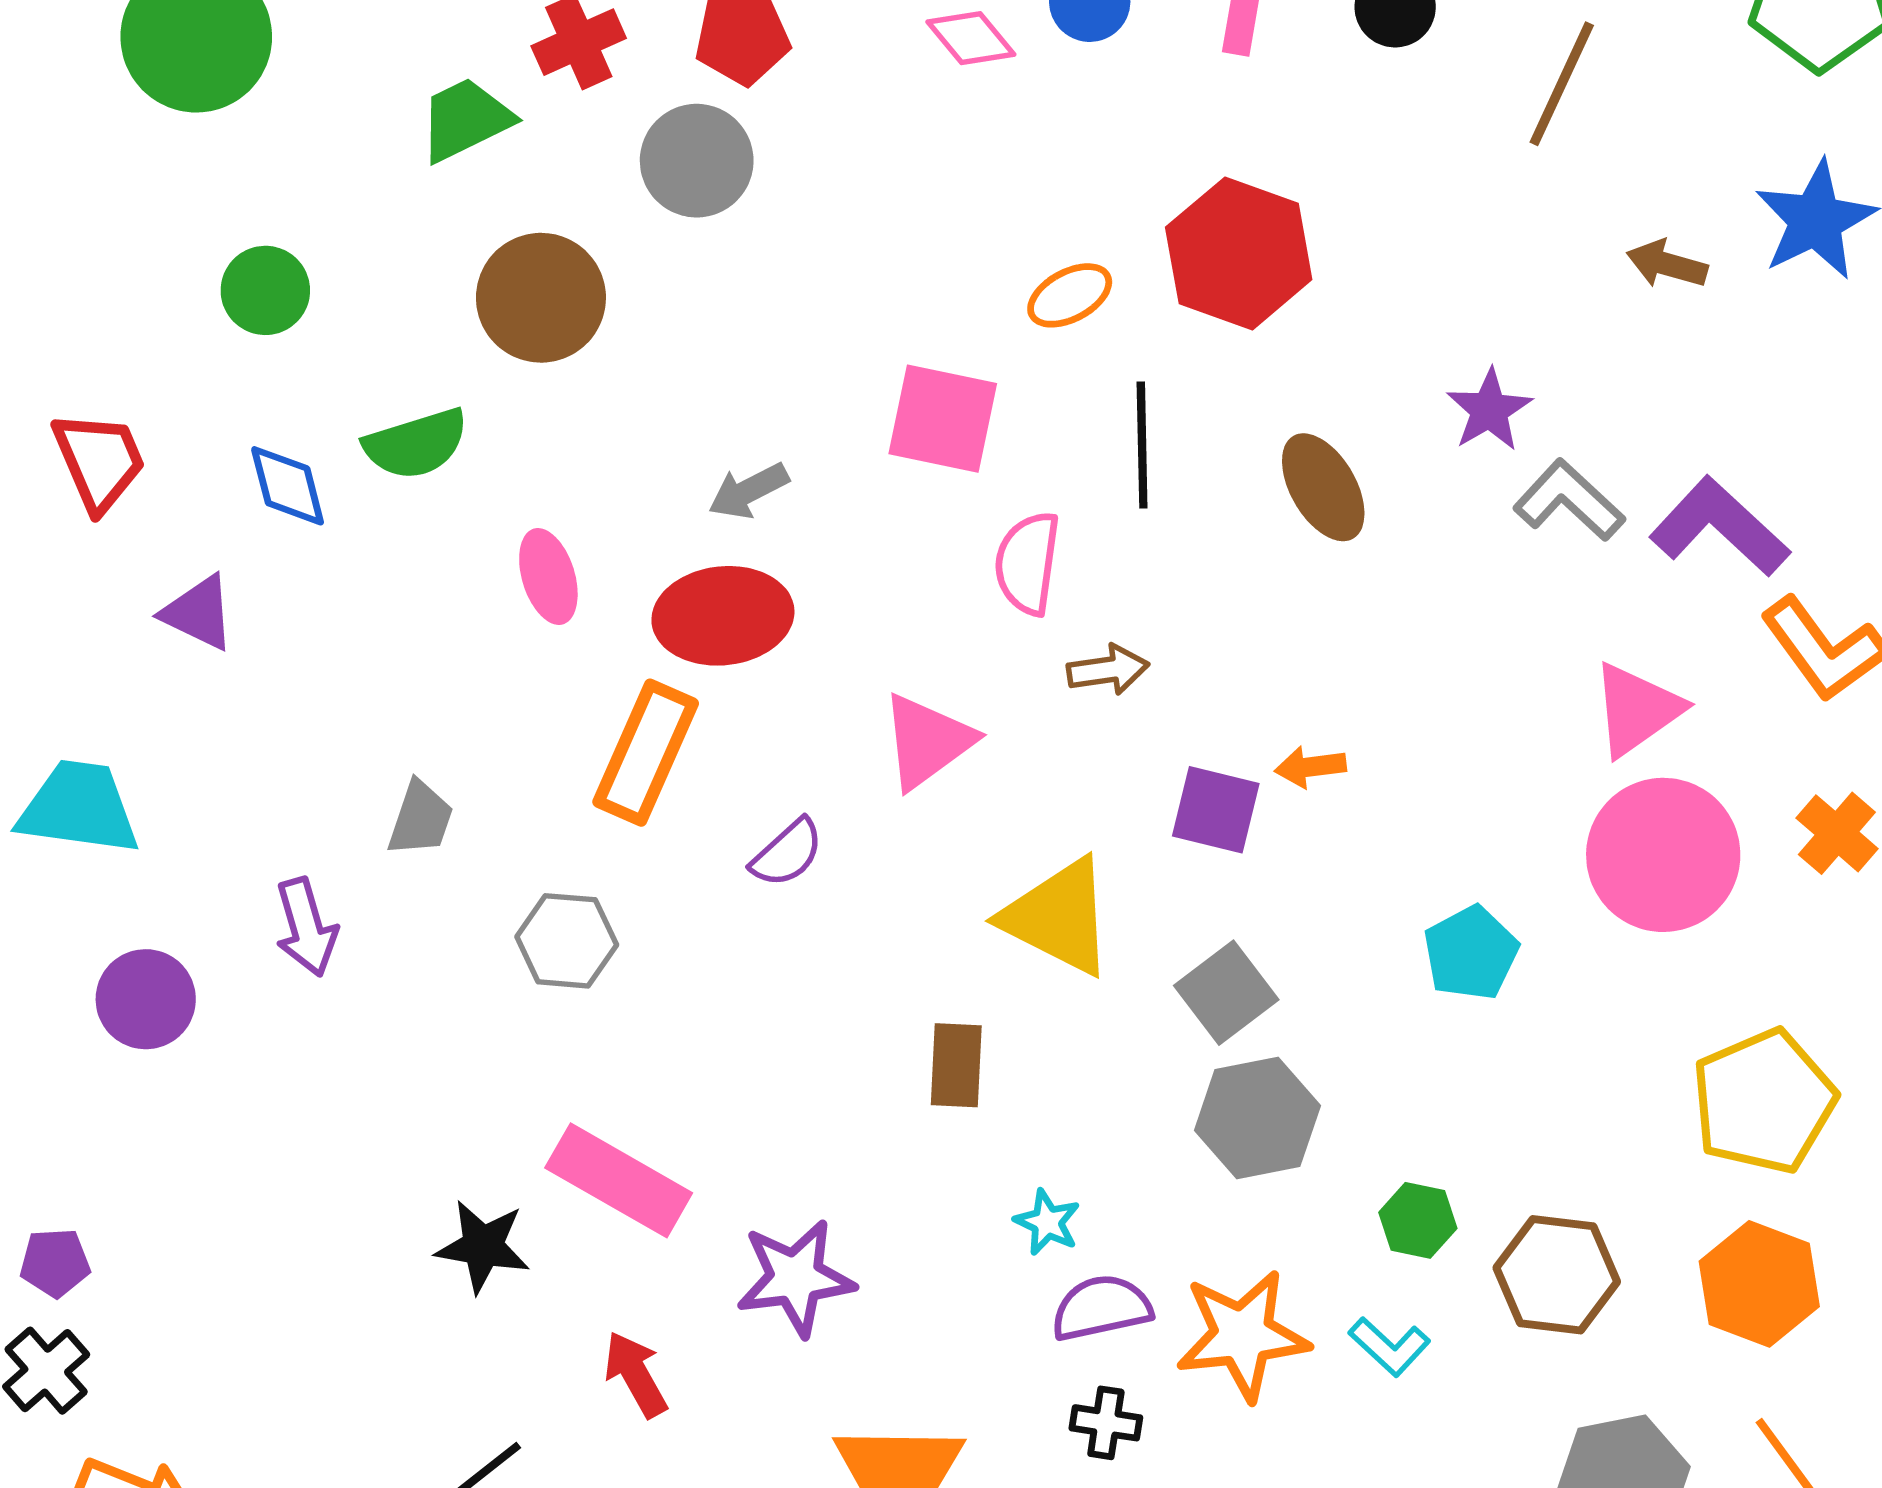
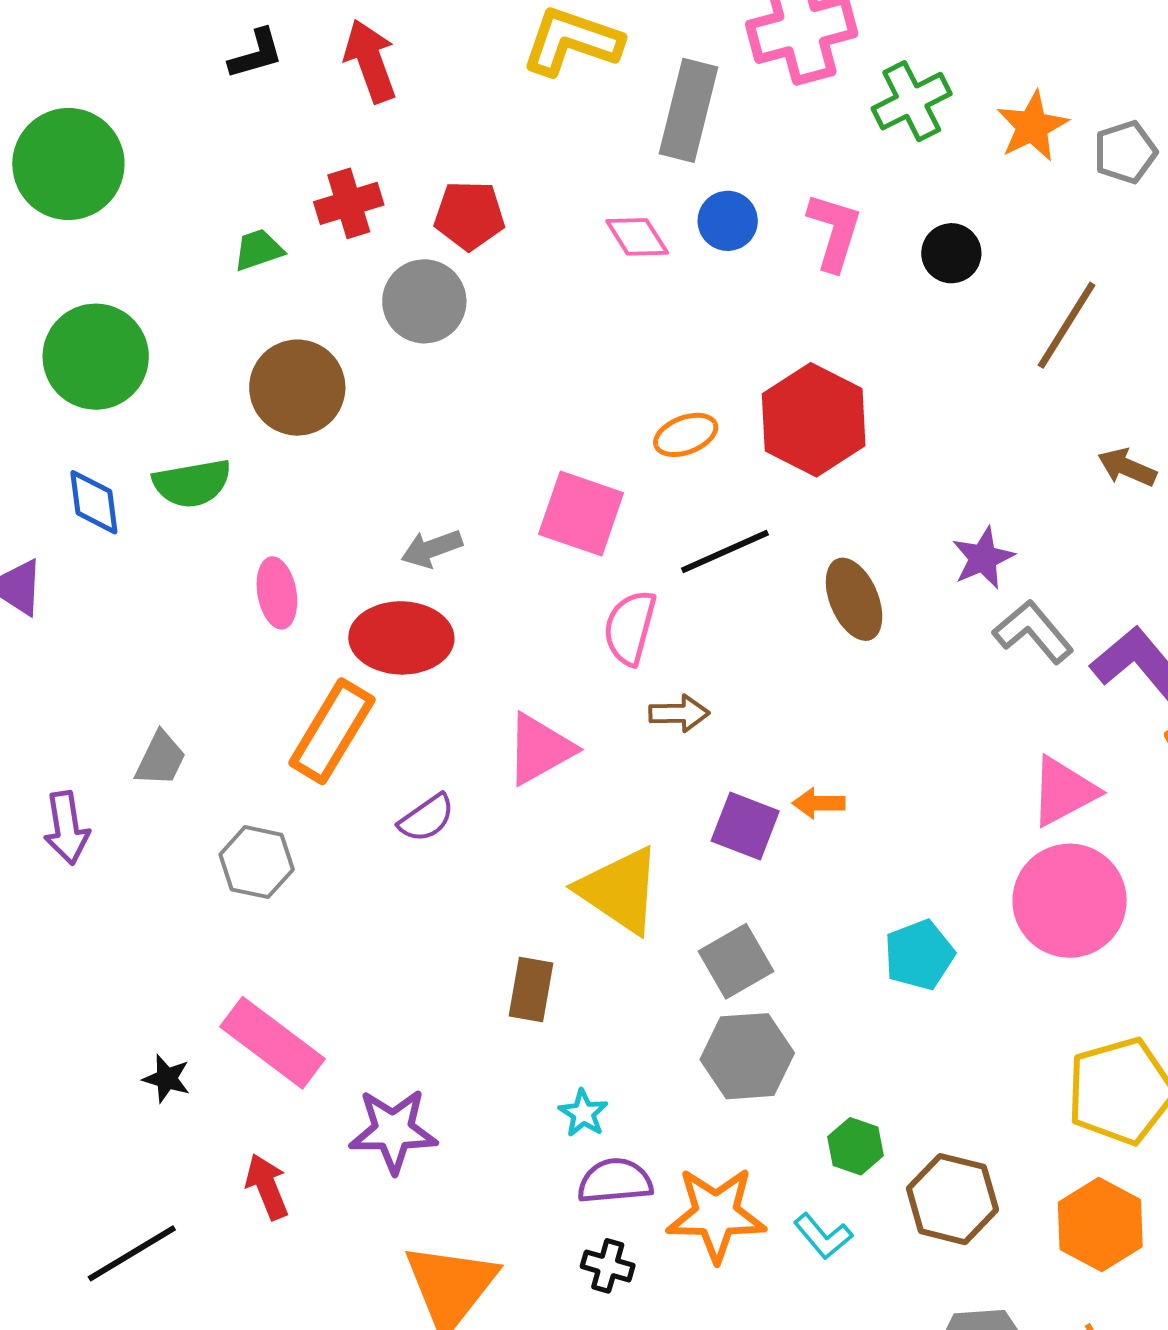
green trapezoid: (465, 120) -> (258, 250), size x0.7
green circle: (265, 290) -> (96, 357), size x1.6
black line: (1142, 445) -> (725, 551), turned 60
black star: (483, 1246) -> (167, 1079), size x0.7

